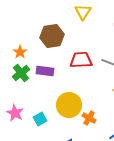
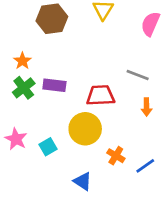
brown hexagon: (52, 36) -> (52, 19), moved
red trapezoid: (81, 60) -> (100, 95), moved
orange cross: (89, 118) -> (116, 156), moved

